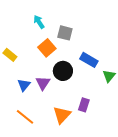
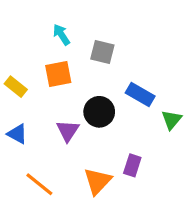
orange square: (47, 48) -> (58, 74), moved, turned 30
blue triangle: (24, 85) -> (17, 134), moved, turned -40

